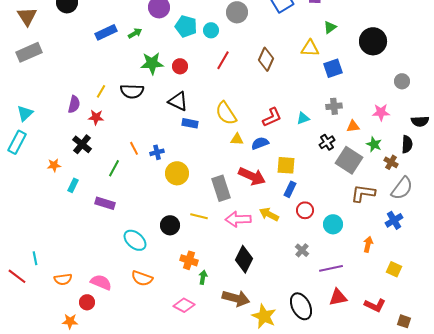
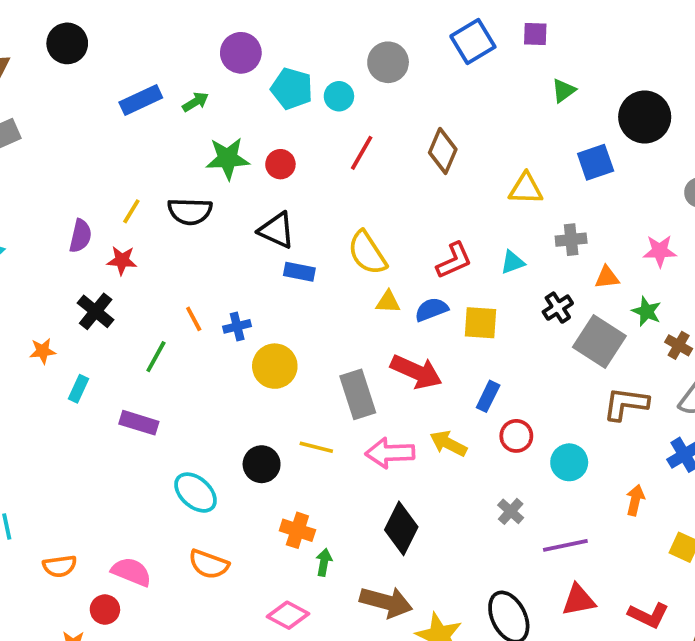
yellow triangle: (310, 48) -> (526, 189), moved
blue square: (333, 68) -> (596, 162), moved
yellow square: (286, 165) -> (480, 323), moved

